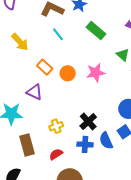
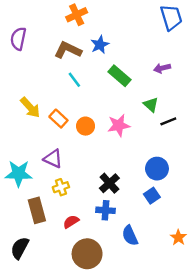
yellow arrow: (20, 42) -> (30, 107), moved
purple triangle: (34, 92) -> (53, 159), moved
yellow cross: (56, 126) -> (61, 187), moved
blue semicircle: (106, 141) -> (130, 236), moved

